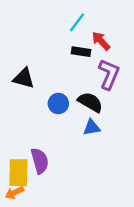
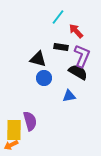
black rectangle: (81, 52) -> (61, 47), moved
black triangle: (24, 78) -> (38, 59), moved
black semicircle: (90, 102) -> (78, 72), moved

